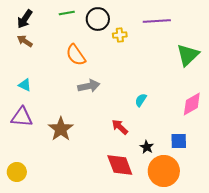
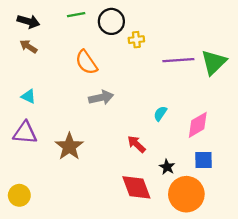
black arrow: (25, 19) -> (28, 21), turned -108
purple line: (157, 21) -> (178, 60), moved
pink diamond: (192, 104) -> (198, 125), moved

